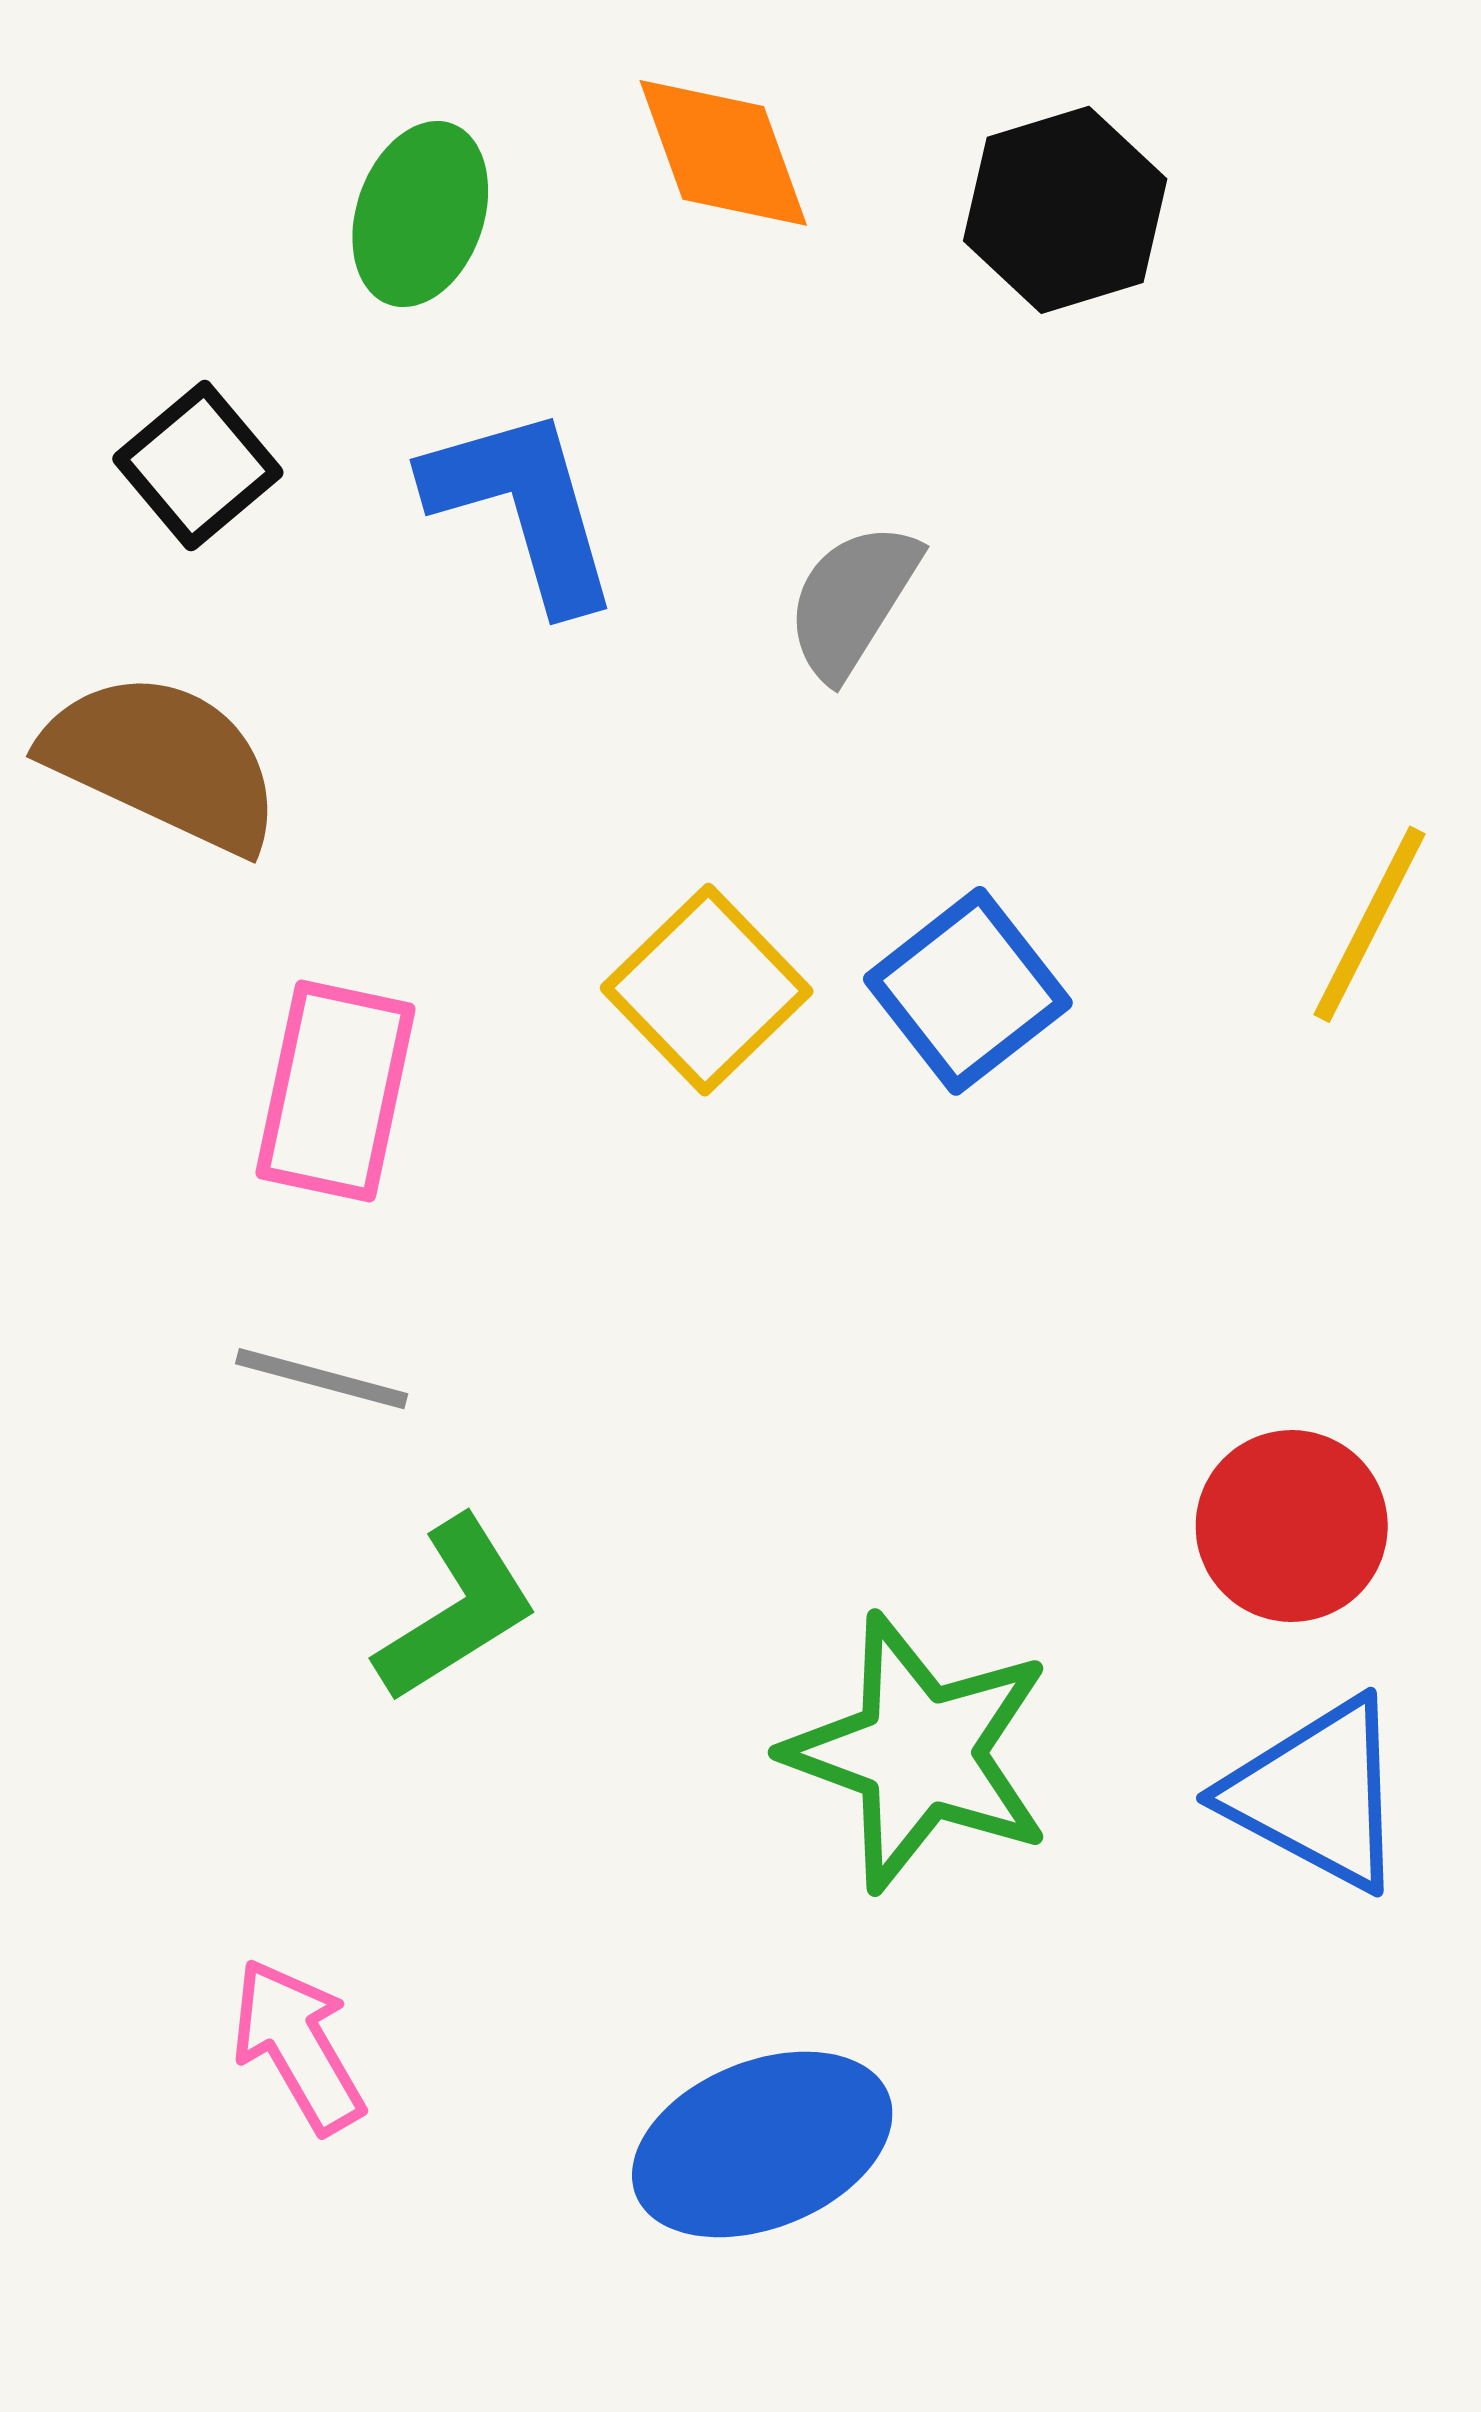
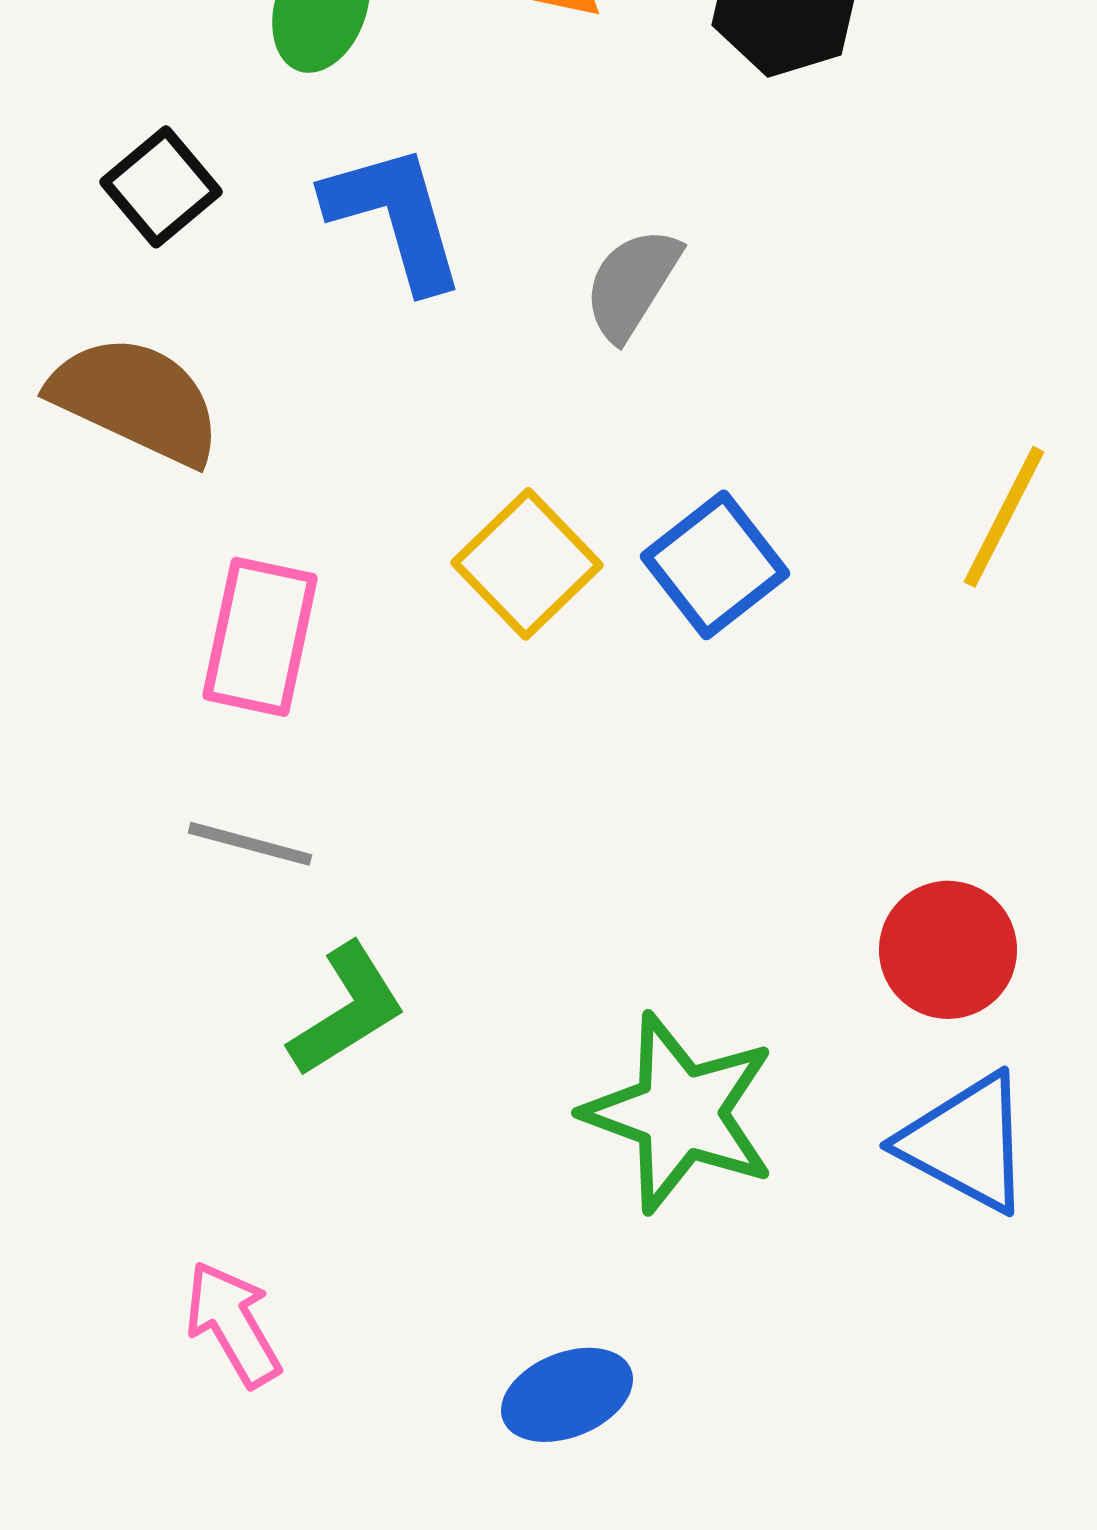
blue ellipse: (762, 2144) -> (567, 1395), size x0.7

